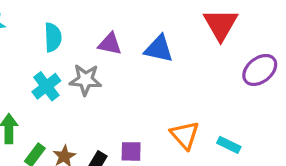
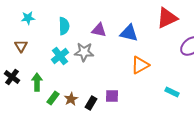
red triangle: (221, 24) -> (167, 18), turned 35
orange triangle: (185, 135) -> (140, 65), moved, turned 42

